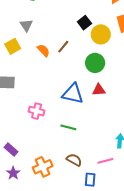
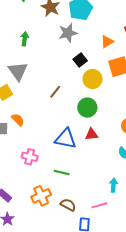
black square: (84, 23) -> (80, 60), moved
gray triangle: (26, 25) -> (18, 71), size x1.5
orange semicircle: (43, 50) -> (18, 120), moved
orange cross: (43, 167) -> (41, 196), moved

